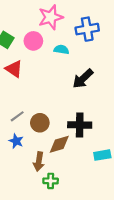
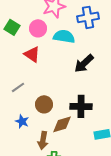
cyan semicircle: (61, 50) -> (64, 36), size x1.5
red triangle: (14, 69) -> (32, 54), moved
gray line: (17, 116) -> (18, 87), moved

